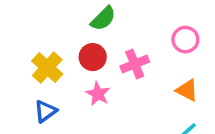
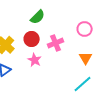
orange triangle: (187, 90) -> (86, 58), turned 32

